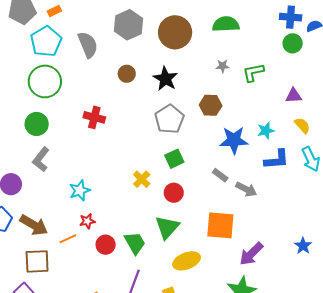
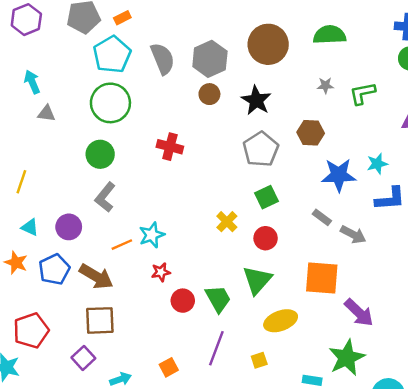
gray hexagon: (128, 25) -> (210, 59), moved
orange line: (68, 239) -> (122, 245), moved
purple arrow: (251, 254) -> (359, 313), turned -92

